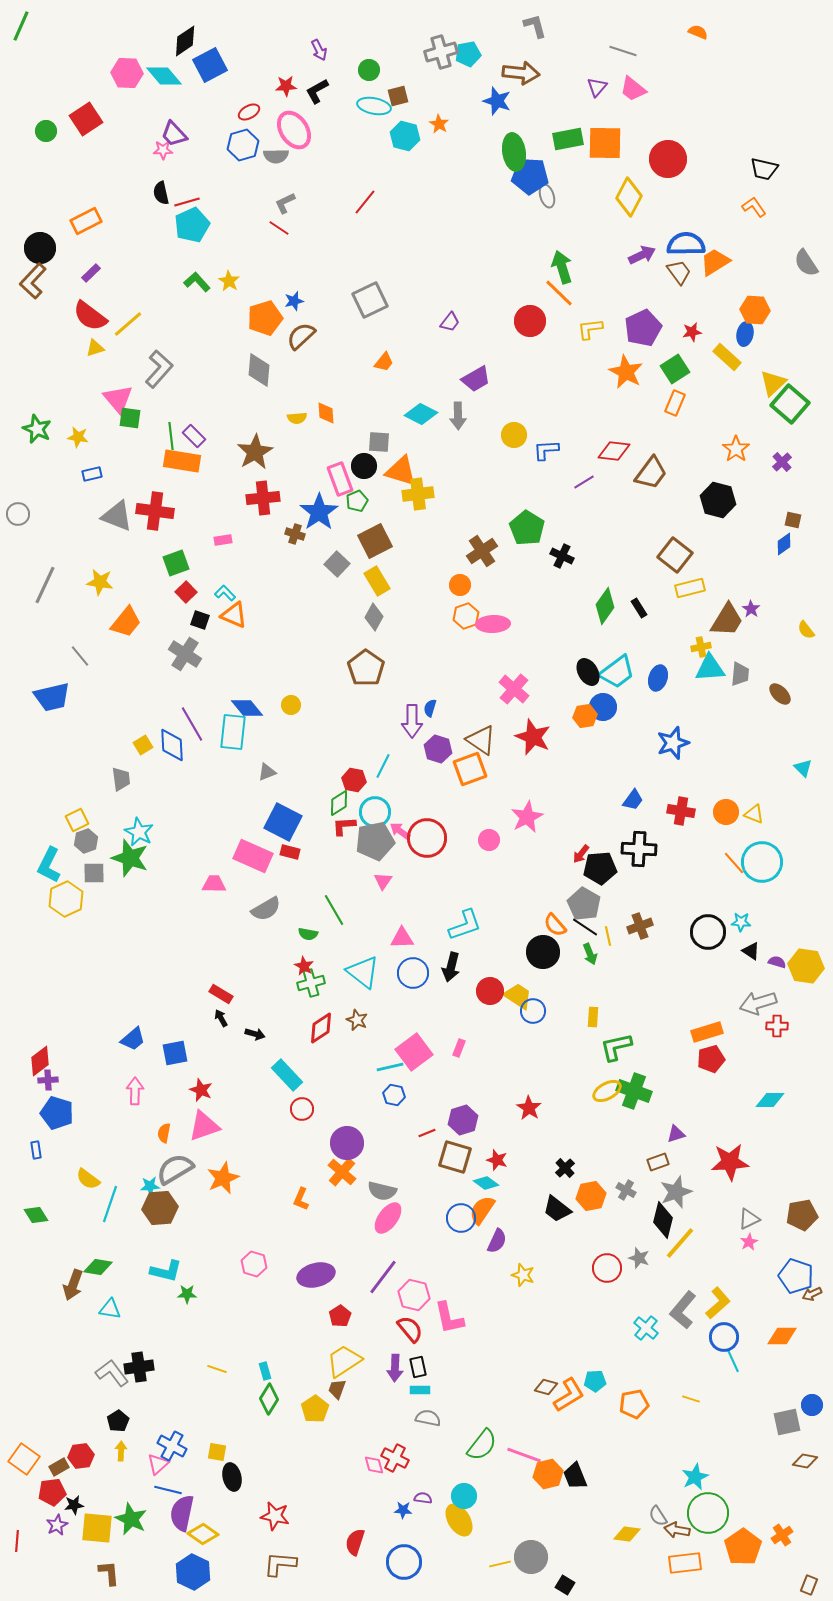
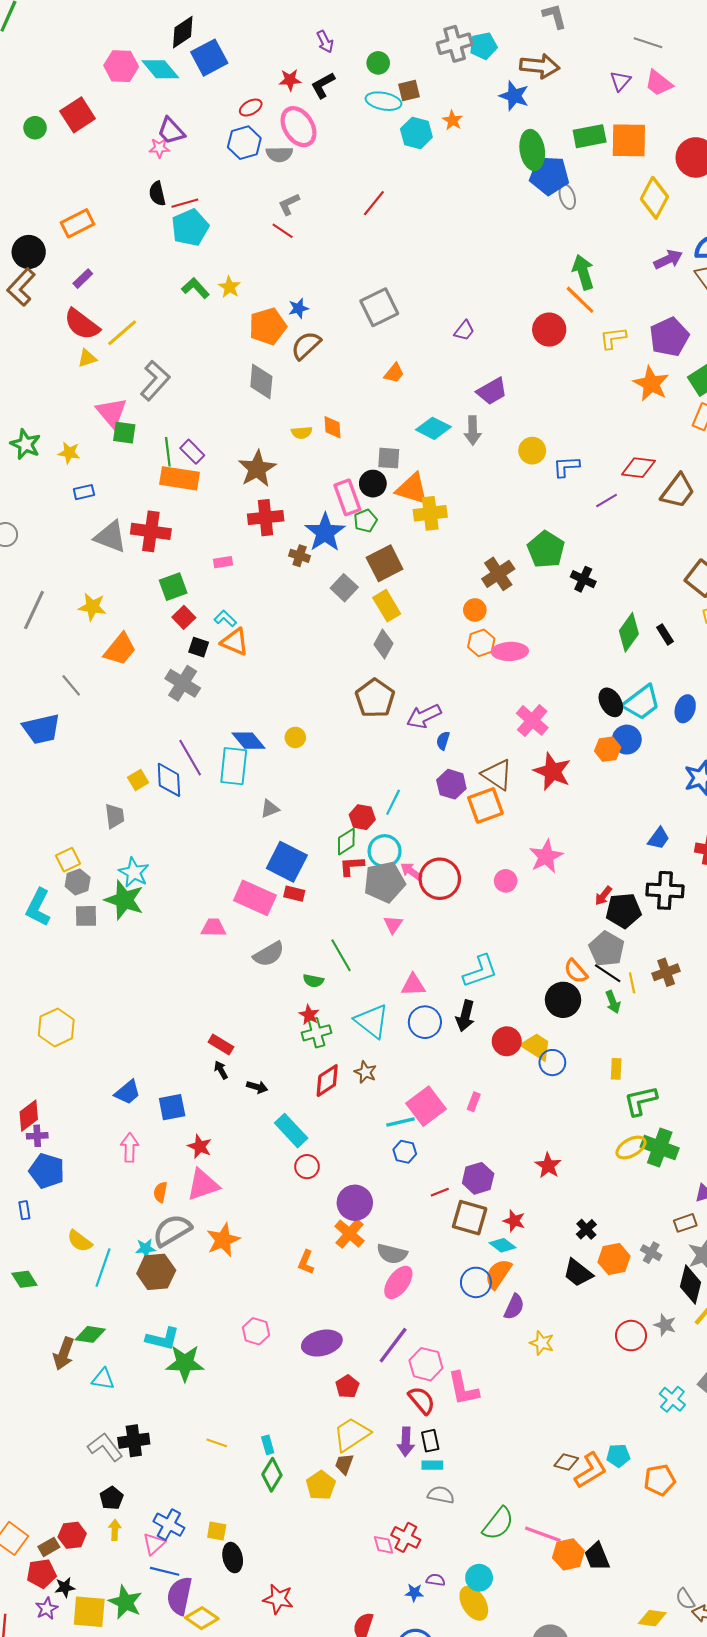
purple arrow: (412, 721) -> (424, 716), moved, turned 64
yellow hexagon: (66, 899) -> (56, 1027), moved
green star: (187, 1294) -> (185, 1363), size x1.8

